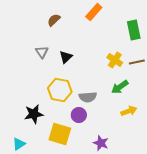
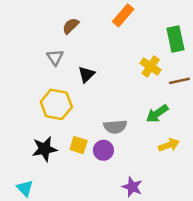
gray triangle: (42, 52) -> (55, 57), moved
yellow cross: (115, 60) -> (151, 66), moved
yellow hexagon: (60, 90) -> (56, 104), moved
yellow square: (60, 134) -> (79, 145), moved, size x0.6
cyan triangle: (19, 144) -> (25, 188), turned -40

